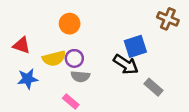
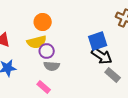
yellow semicircle: (54, 58) -> (37, 42), moved
black arrow: (126, 64) -> (102, 56), moved

